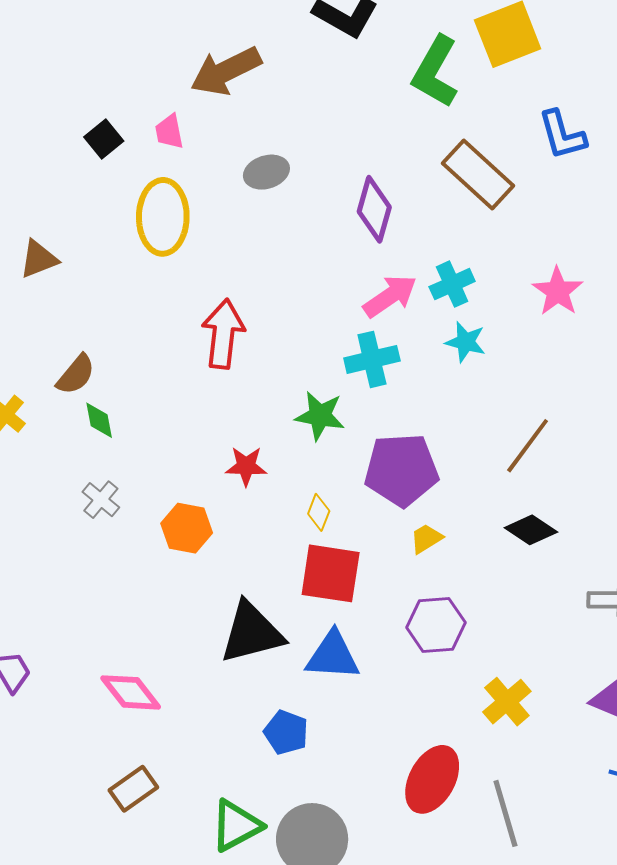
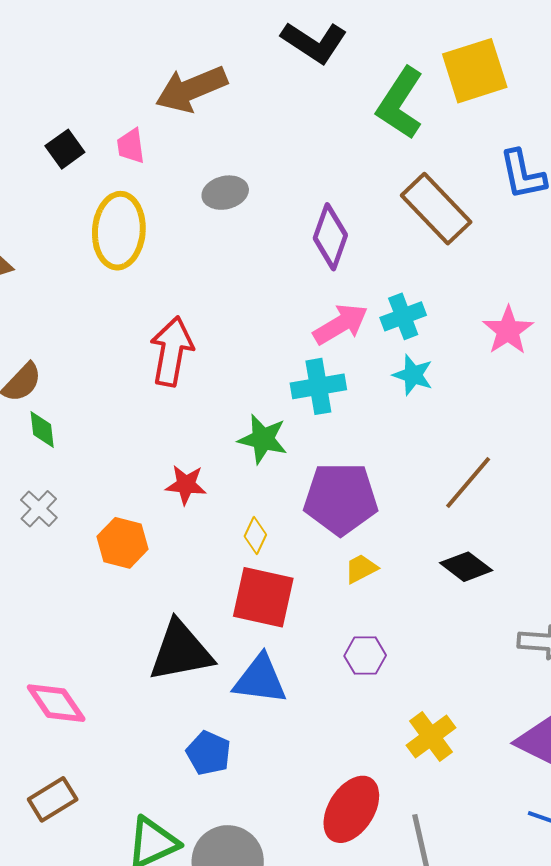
purple hexagon: (436, 625) -> (365, 656), size x0.7

